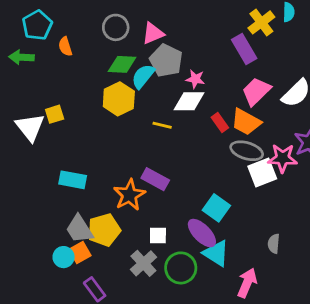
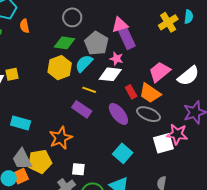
gray circle: (116, 27) -> (72, 17), moved
pink triangle: (153, 33) -> (120, 25), moved
purple rectangle: (244, 49) -> (127, 38), moved
cyan semicircle: (143, 76) -> (84, 63), moved
pink star: (283, 158) -> (177, 134), moved
white square: (262, 172) -> (163, 143), moved
purple rectangle: (155, 179) -> (82, 109), moved
purple ellipse: (202, 233) -> (118, 114), moved

